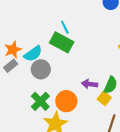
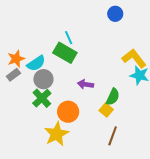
purple arrow: (90, 84) -> (86, 84), moved
green cross: (40, 101) -> (42, 98), moved

